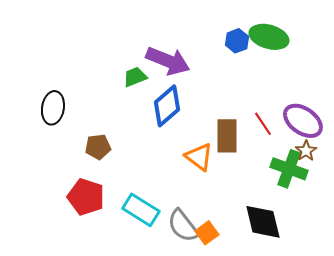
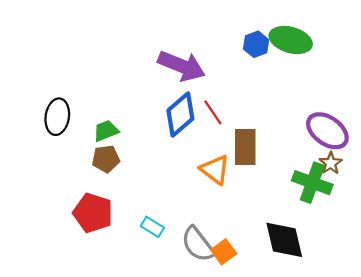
green trapezoid: (135, 77) -> (106, 131), moved
red line: (263, 124) -> (213, 112), moved
cyan rectangle: (141, 210) -> (152, 227), size x0.6

